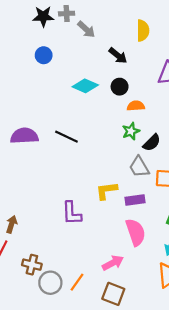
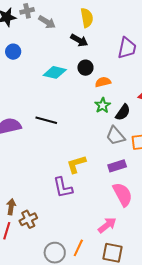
yellow semicircle: (143, 31) -> (87, 18), moved
yellow L-shape: (106, 191) -> (76, 164), moved
brown cross: (32, 265) -> (28, 219), moved, turned -30

